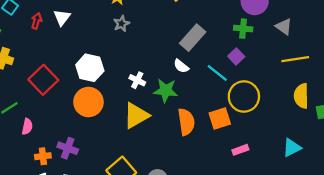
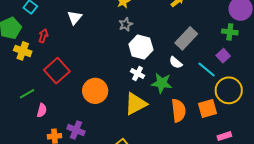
red arrow: (37, 21) -> (43, 36), moved
white hexagon: (90, 68) -> (141, 47), moved

